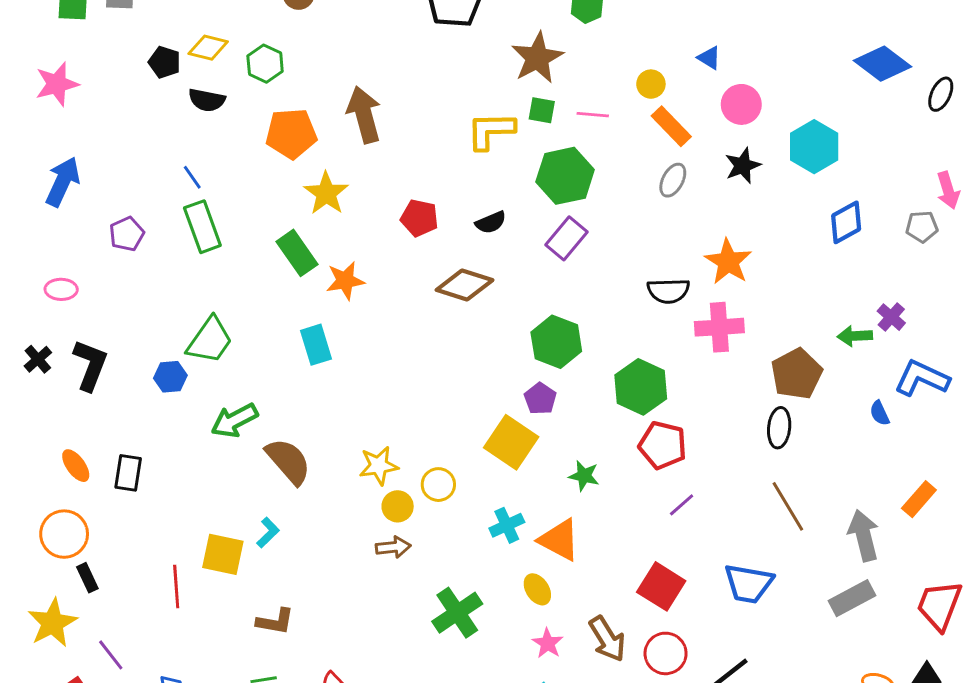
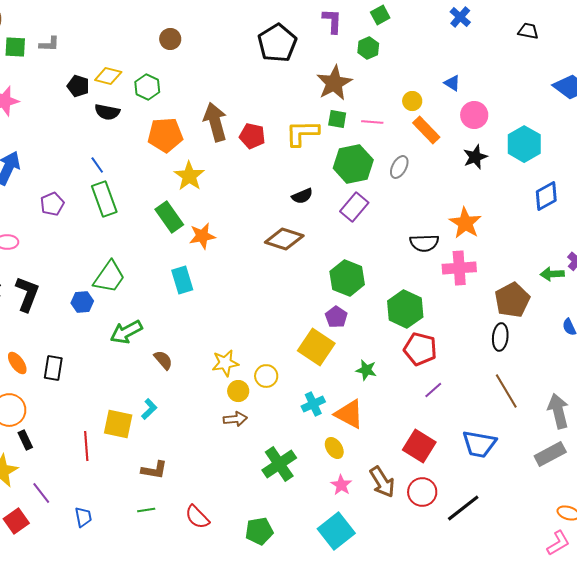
gray ellipse: (673, 180) -> (399, 167), moved
red pentagon: (419, 218) -> (252, 136), moved
brown semicircle: (288, 461) -> (163, 360), size x0.6

